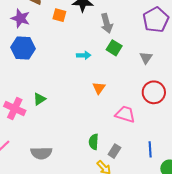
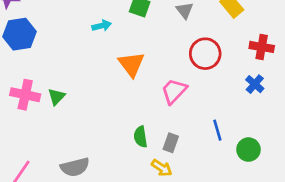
orange triangle: (99, 88) -> (131, 64), size x1.5
pink cross: (15, 108) -> (25, 95), moved
pink trapezoid: (125, 114) -> (174, 91), turned -50

